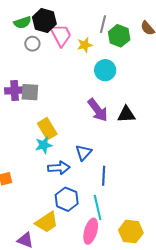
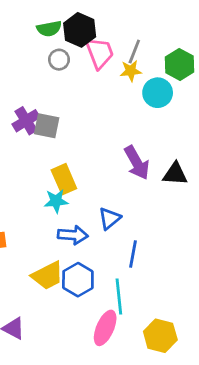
gray line: (103, 24) -> (134, 52), moved
cyan circle: (105, 70) -> (158, 93), moved
purple cross: (15, 90) -> (26, 121), turned -36
yellow trapezoid: (47, 222) -> (48, 276), moved

